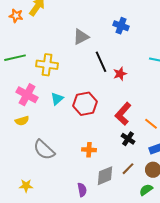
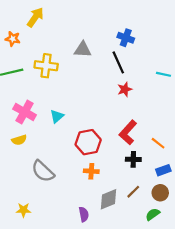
orange star: (16, 16) -> (13, 39), moved
gray triangle: (81, 37) -> (83, 50), turned 30
black line: (101, 62) -> (118, 62), moved
yellow cross: (47, 65) -> (46, 66), moved
red hexagon: (85, 104) -> (88, 142), moved
black cross: (128, 139) -> (133, 159), turned -32

